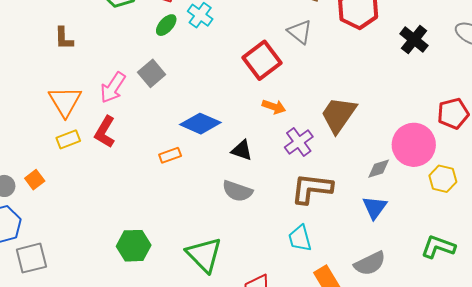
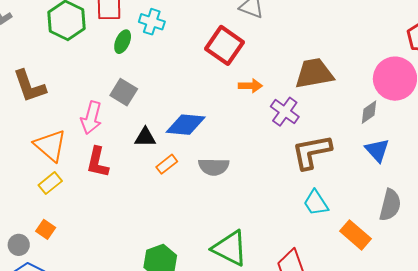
brown L-shape: (64, 38) -> (29, 86), size x1.5
brown trapezoid: (338, 115) -> (314, 73), turned 63
yellow rectangle: (68, 139) -> (50, 183), moved
black triangle: (242, 150) -> (145, 137), moved
gray semicircle: (237, 191) -> (214, 167), moved
gray semicircle: (370, 263) -> (390, 205), turned -32

